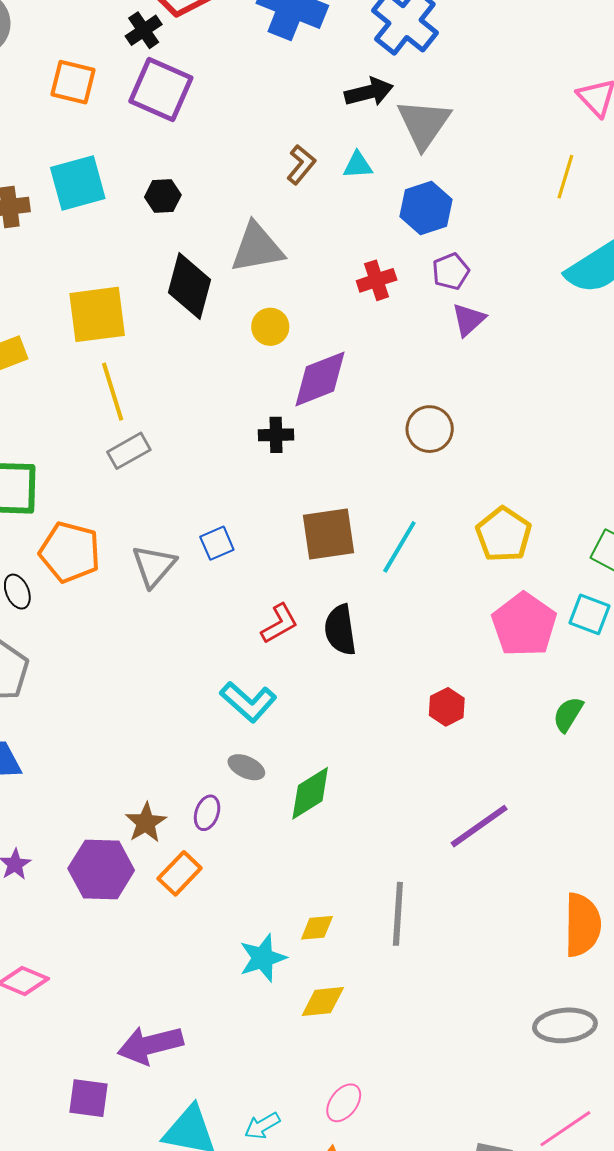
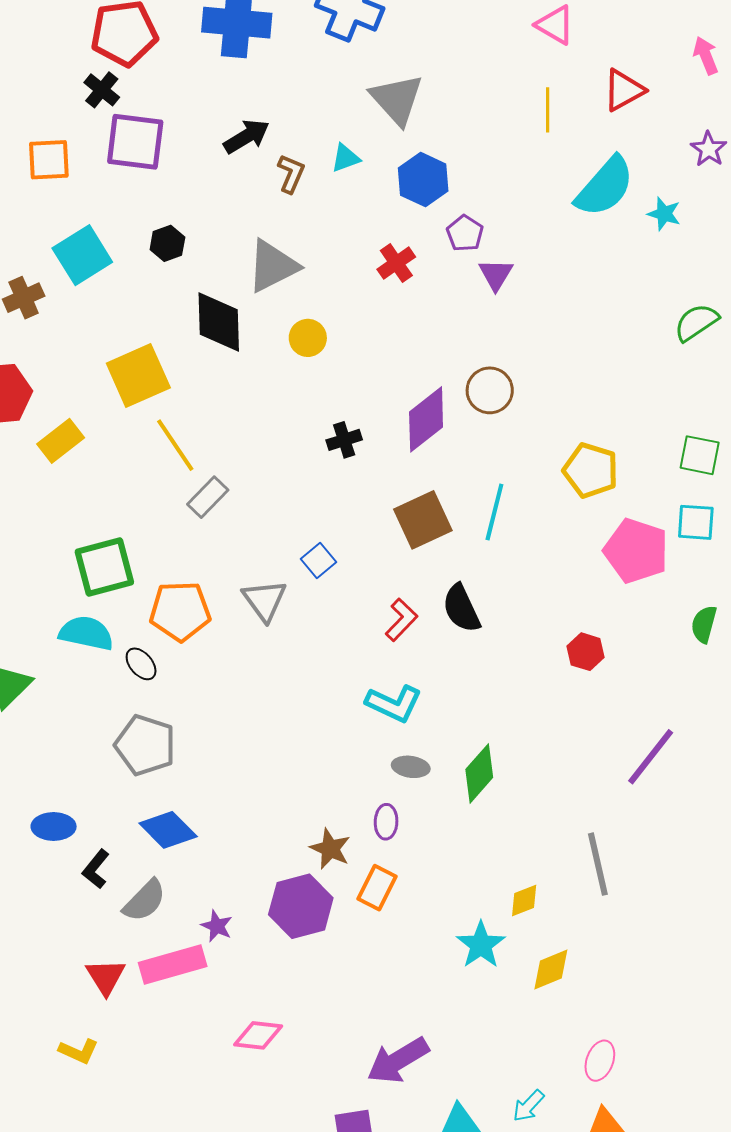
black arrow: (369, 92) -> (247, 136), moved
purple diamond: (320, 379) -> (426, 419), moved

